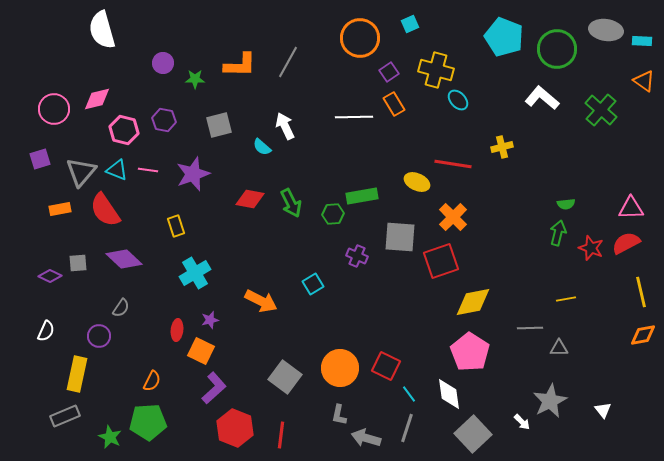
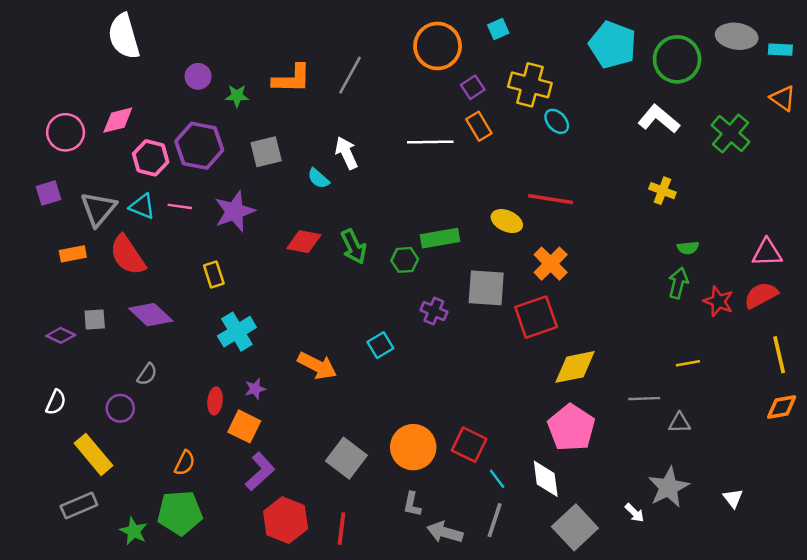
purple hexagon: (164, 120) -> (199, 146), size x1.6
yellow cross: (502, 147) -> (662, 191), moved, turned 35
yellow rectangle: (77, 374) -> (93, 454), turned -52

